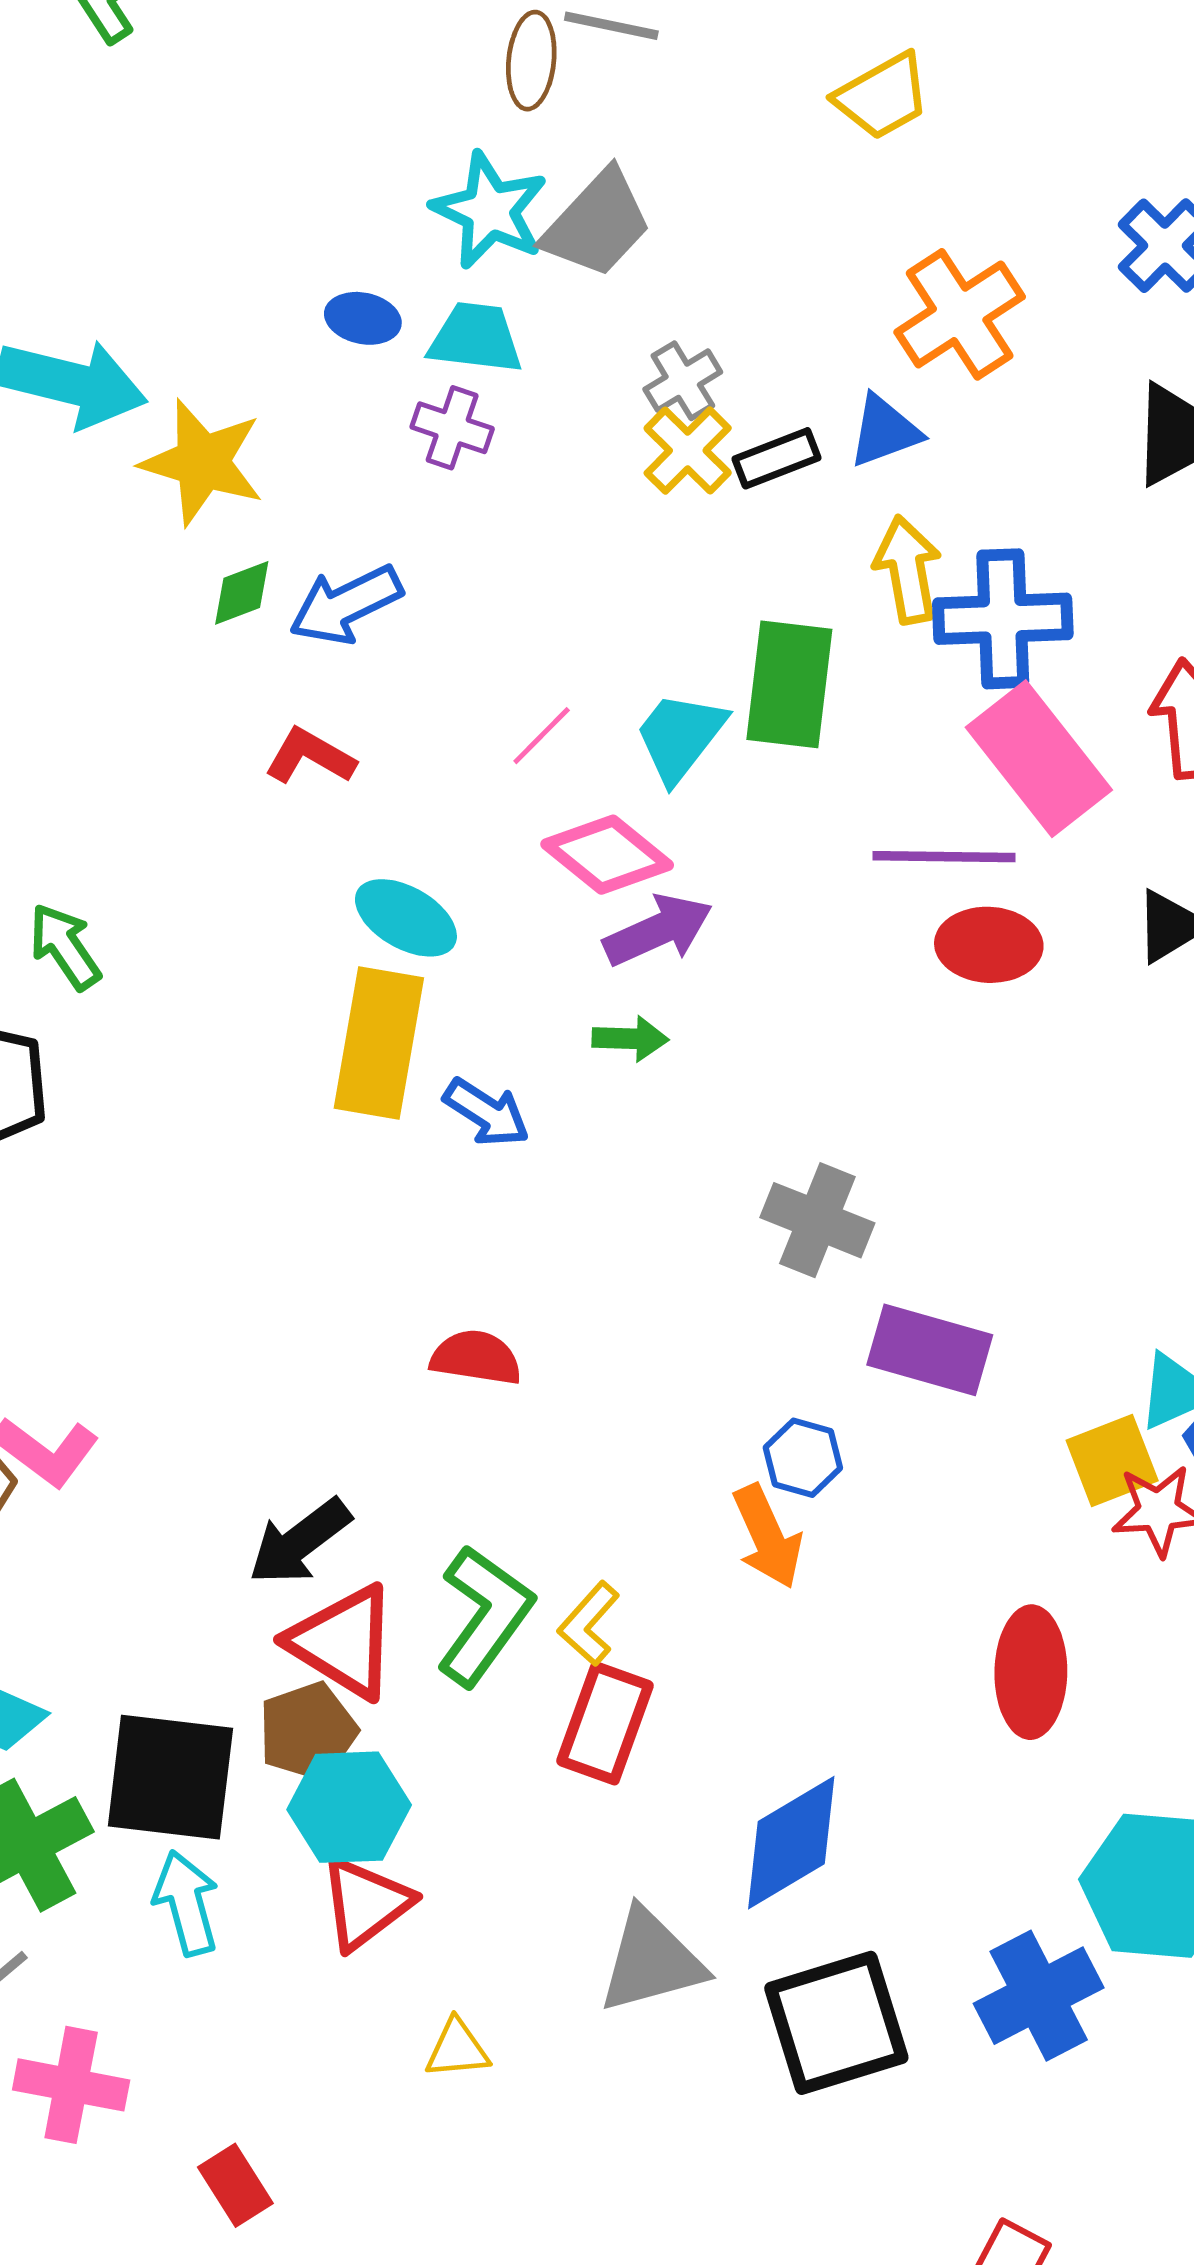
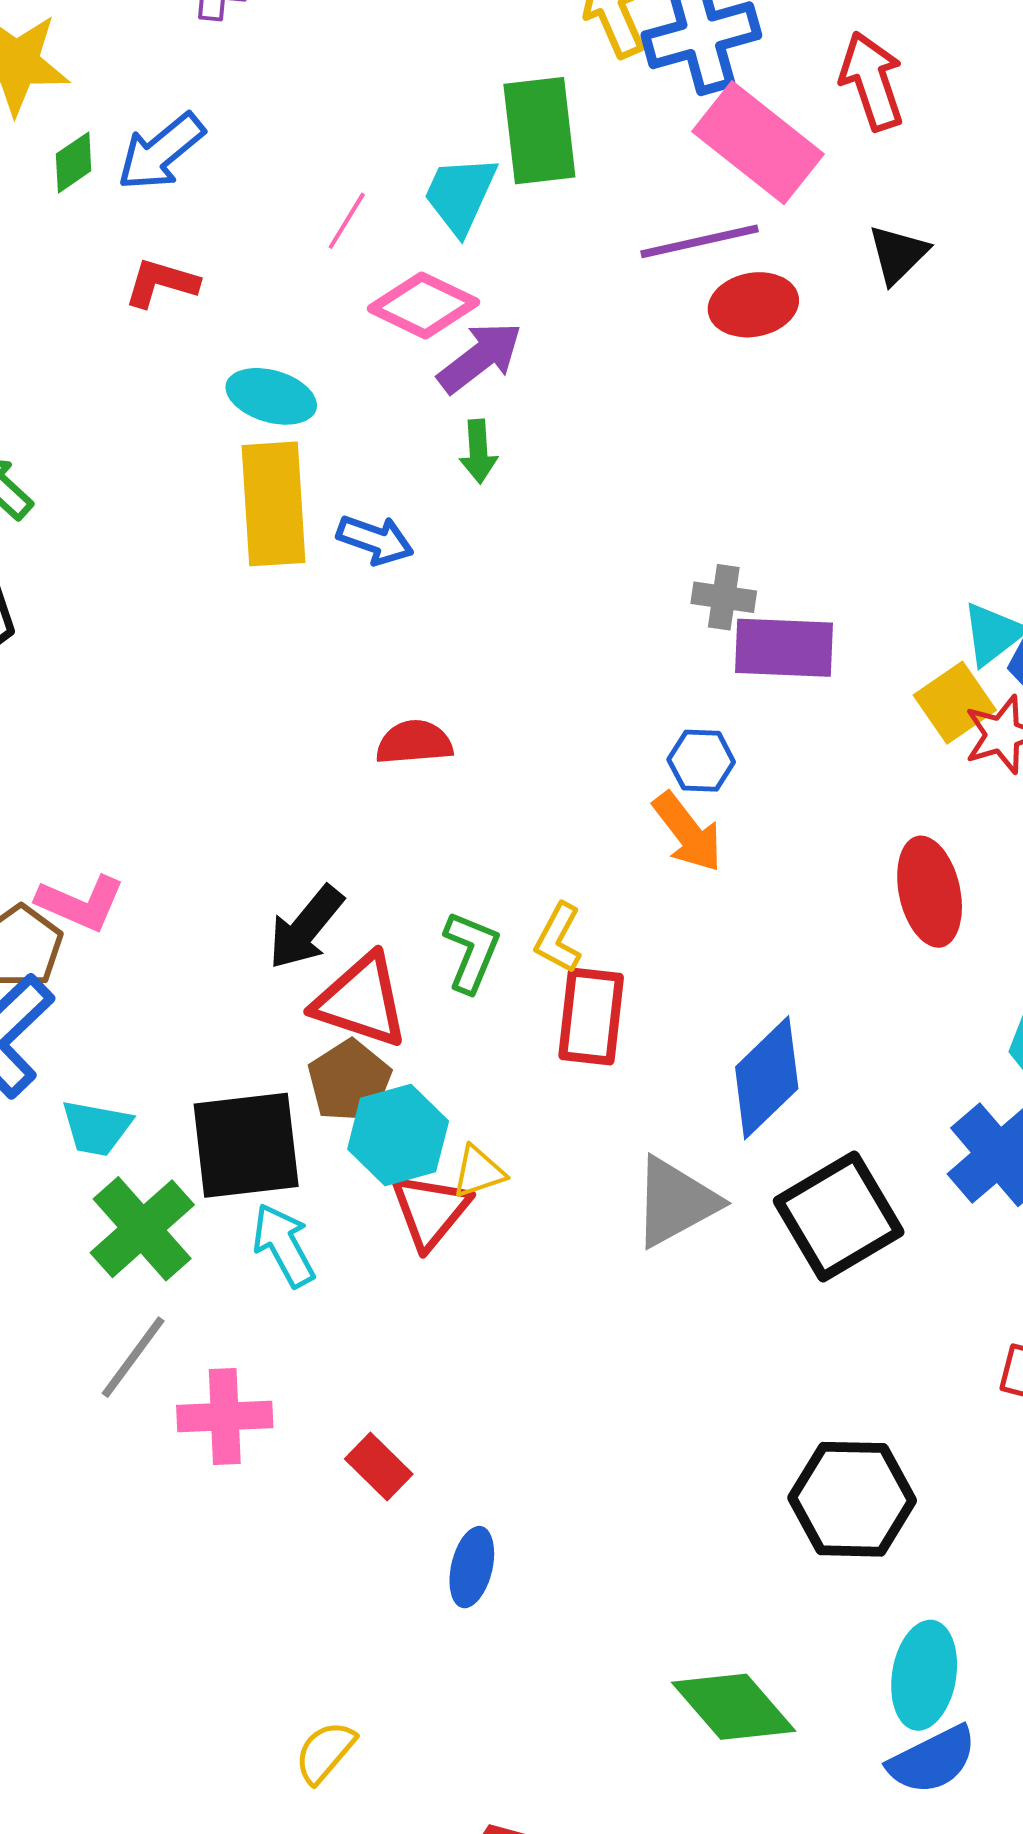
green arrow: (630, 1039) -> (478, 451), turned 98
gray cross: (817, 1220) -> (724, 597), moved, size x0.7
green L-shape: (484, 1615) -> (471, 952), size x0.7
yellow triangle: (457, 2049) -> (479, 1172), moved

